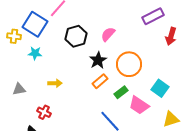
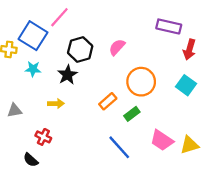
purple rectangle: (153, 16) -> (169, 26), turned 40
black star: (98, 60) -> (67, 75), moved
cyan square: (160, 88) -> (186, 85), moved
pink trapezoid: (139, 105) -> (162, 140), moved

